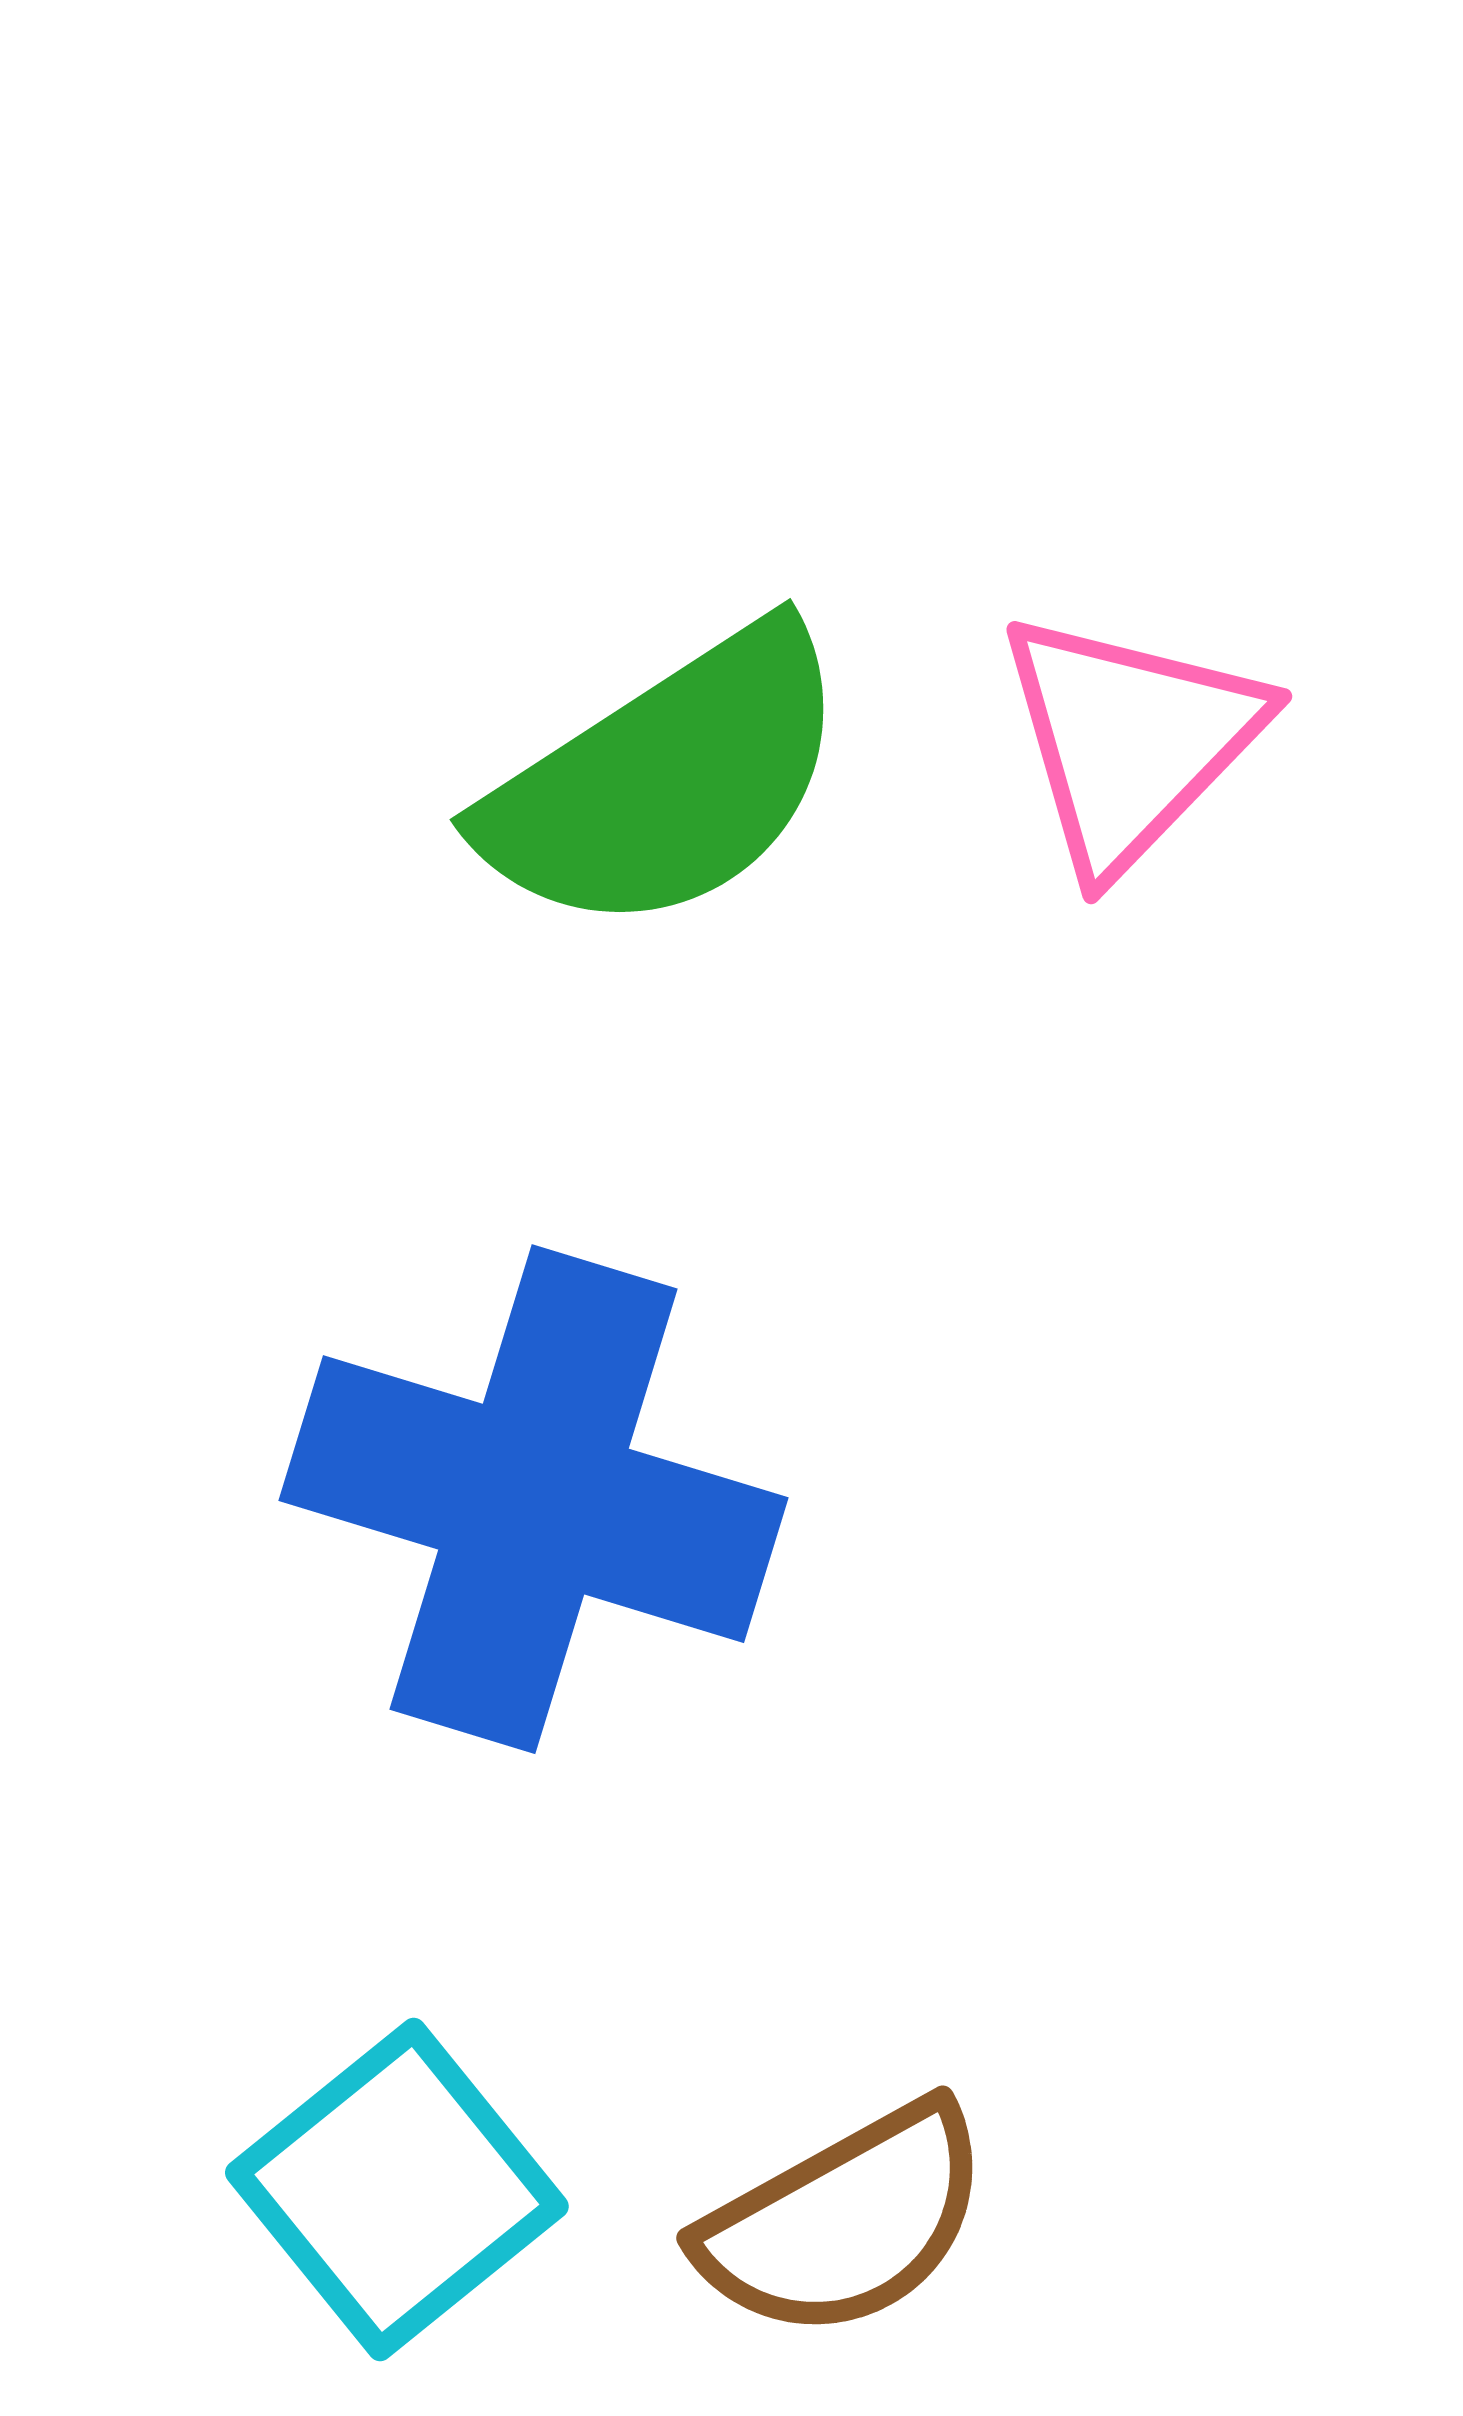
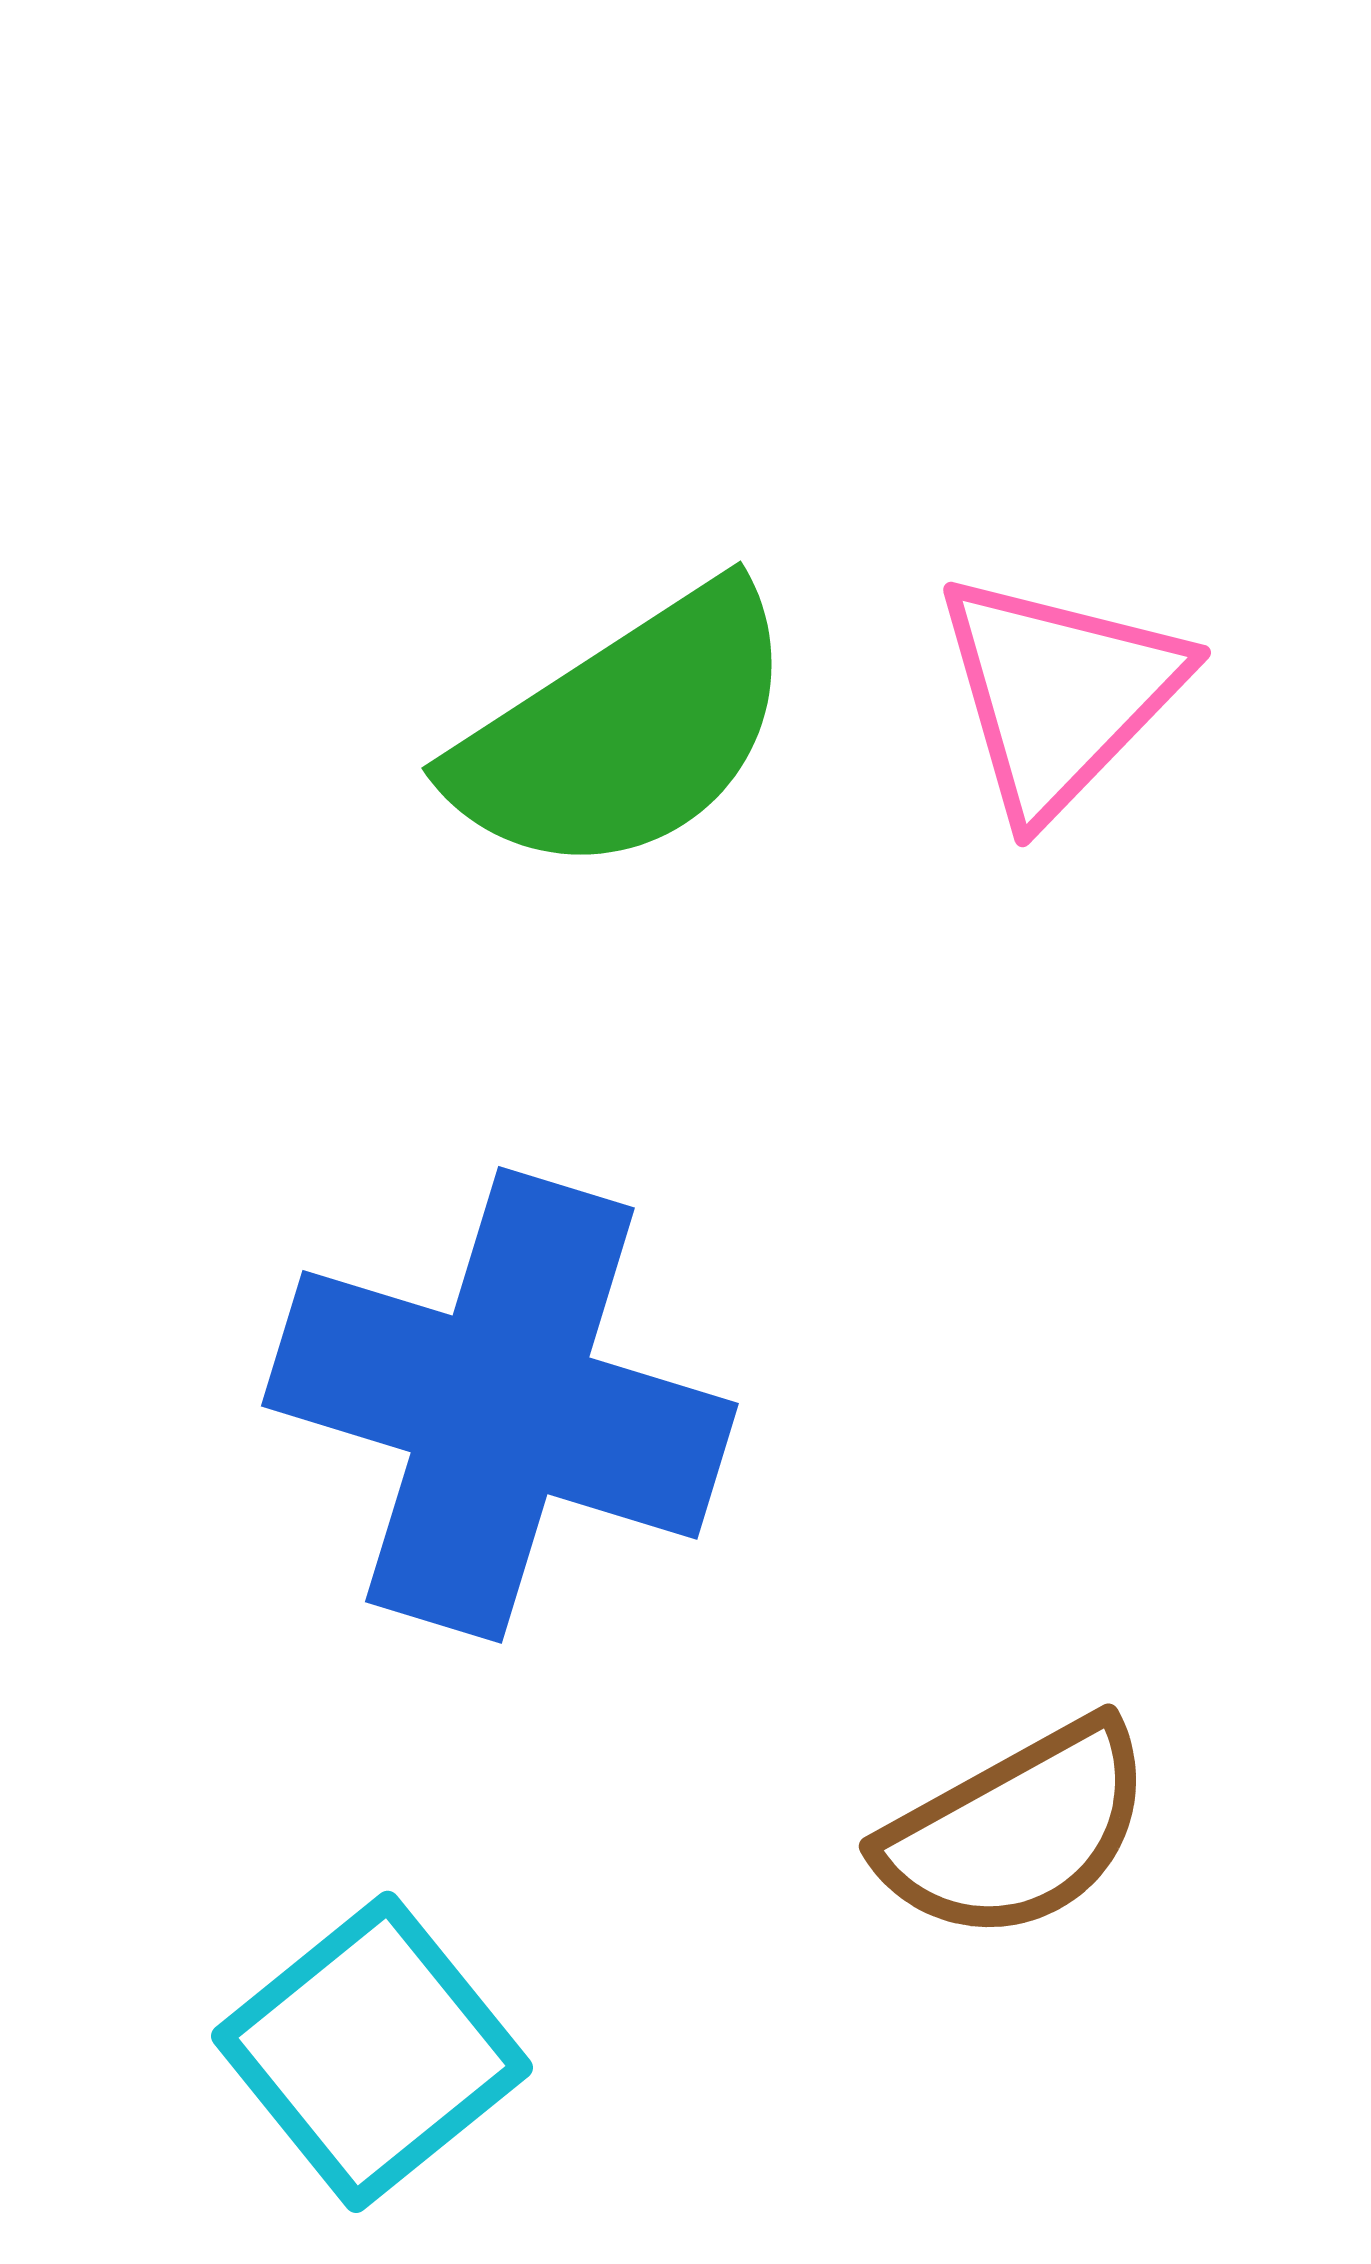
brown semicircle: (845, 2221) -> (1017, 1831), moved

